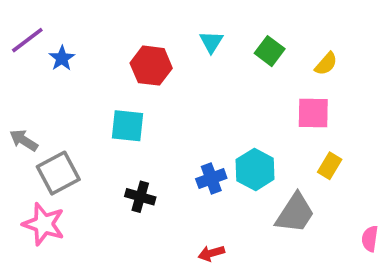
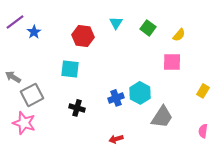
yellow rectangle: (330, 166) -> (203, 91), moved

